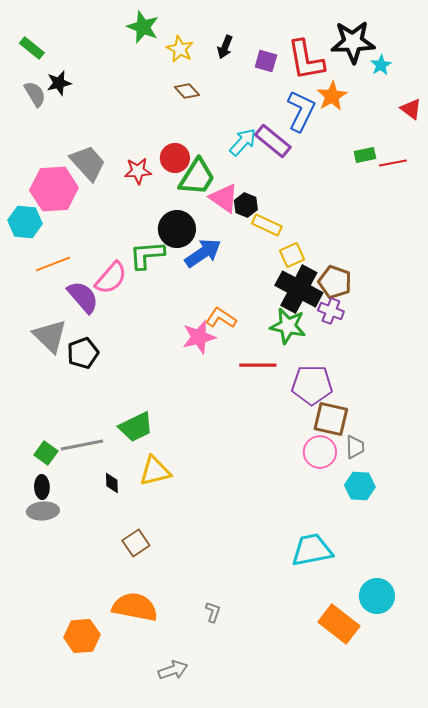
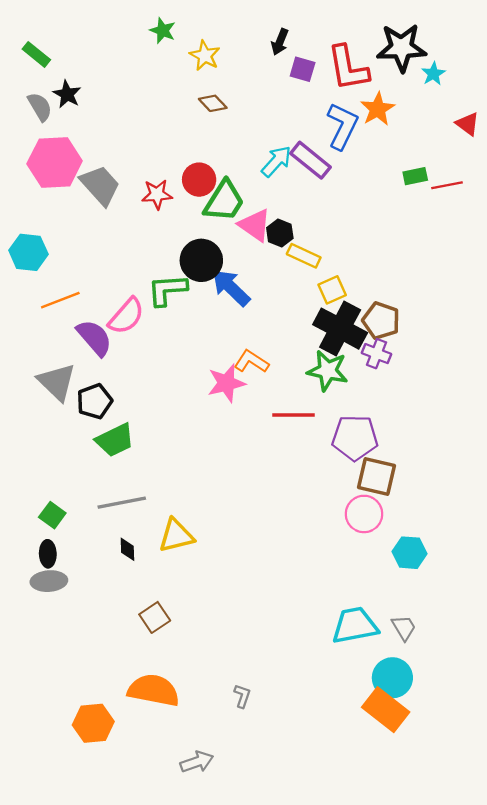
green star: (143, 27) -> (163, 31), size x0.7
black arrow: (225, 47) -> (280, 42), moved
black star: (59, 83) -> (67, 94), turned -30
pink hexagon: (54, 189) -> (55, 162), moved
blue arrow: (203, 253) -> (231, 288), turned -102
green trapezoid: (136, 427) -> (115, 440), moved
gray line: (82, 445) -> (122, 503), moved
gray trapezoid: (355, 447) -> (404, 628), moved, turned -30
cyan circle: (377, 596) -> (392, 678), moved

